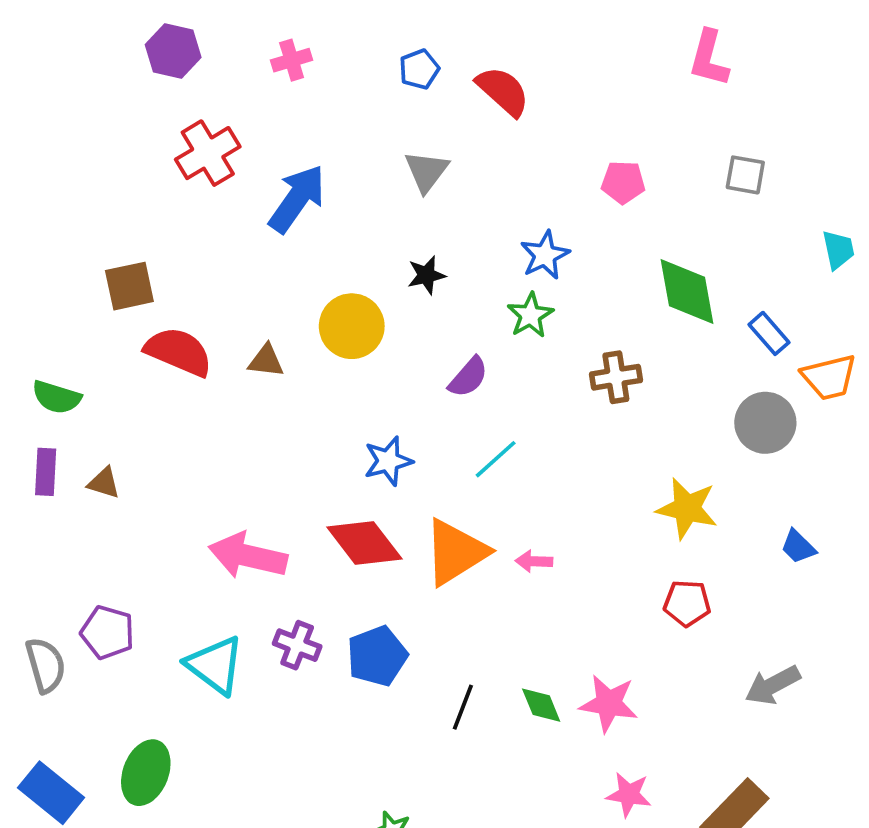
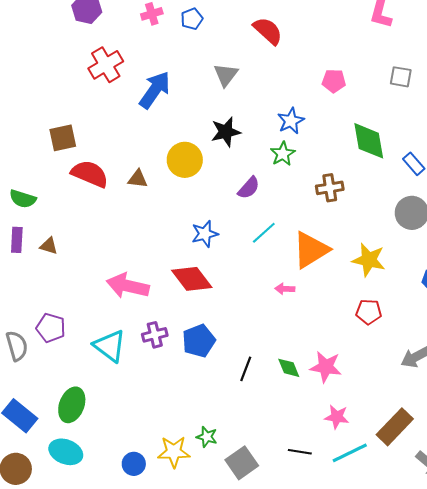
blue pentagon: (419, 69) -> (192, 19), moved
black star: (426, 275) -> (226, 132), size x1.4
orange triangle: (456, 552) -> (311, 250), moved
purple cross: (297, 645) -> (155, 335), turned -35

